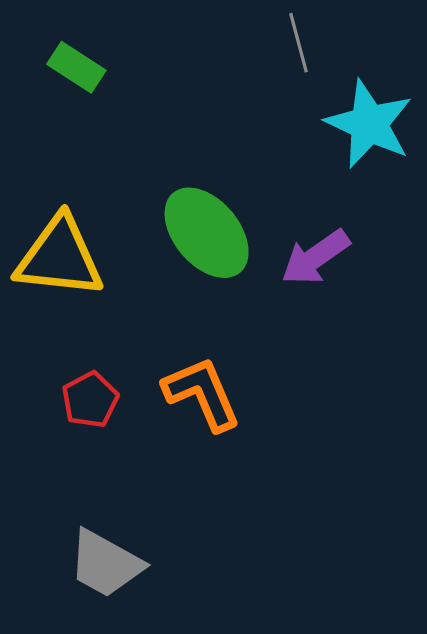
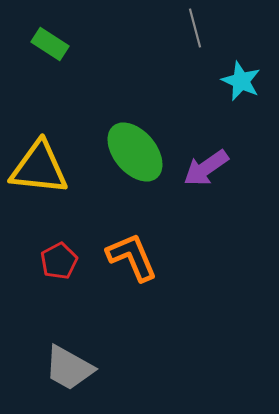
cyan star: (369, 124) -> (241, 81), size x0.7

